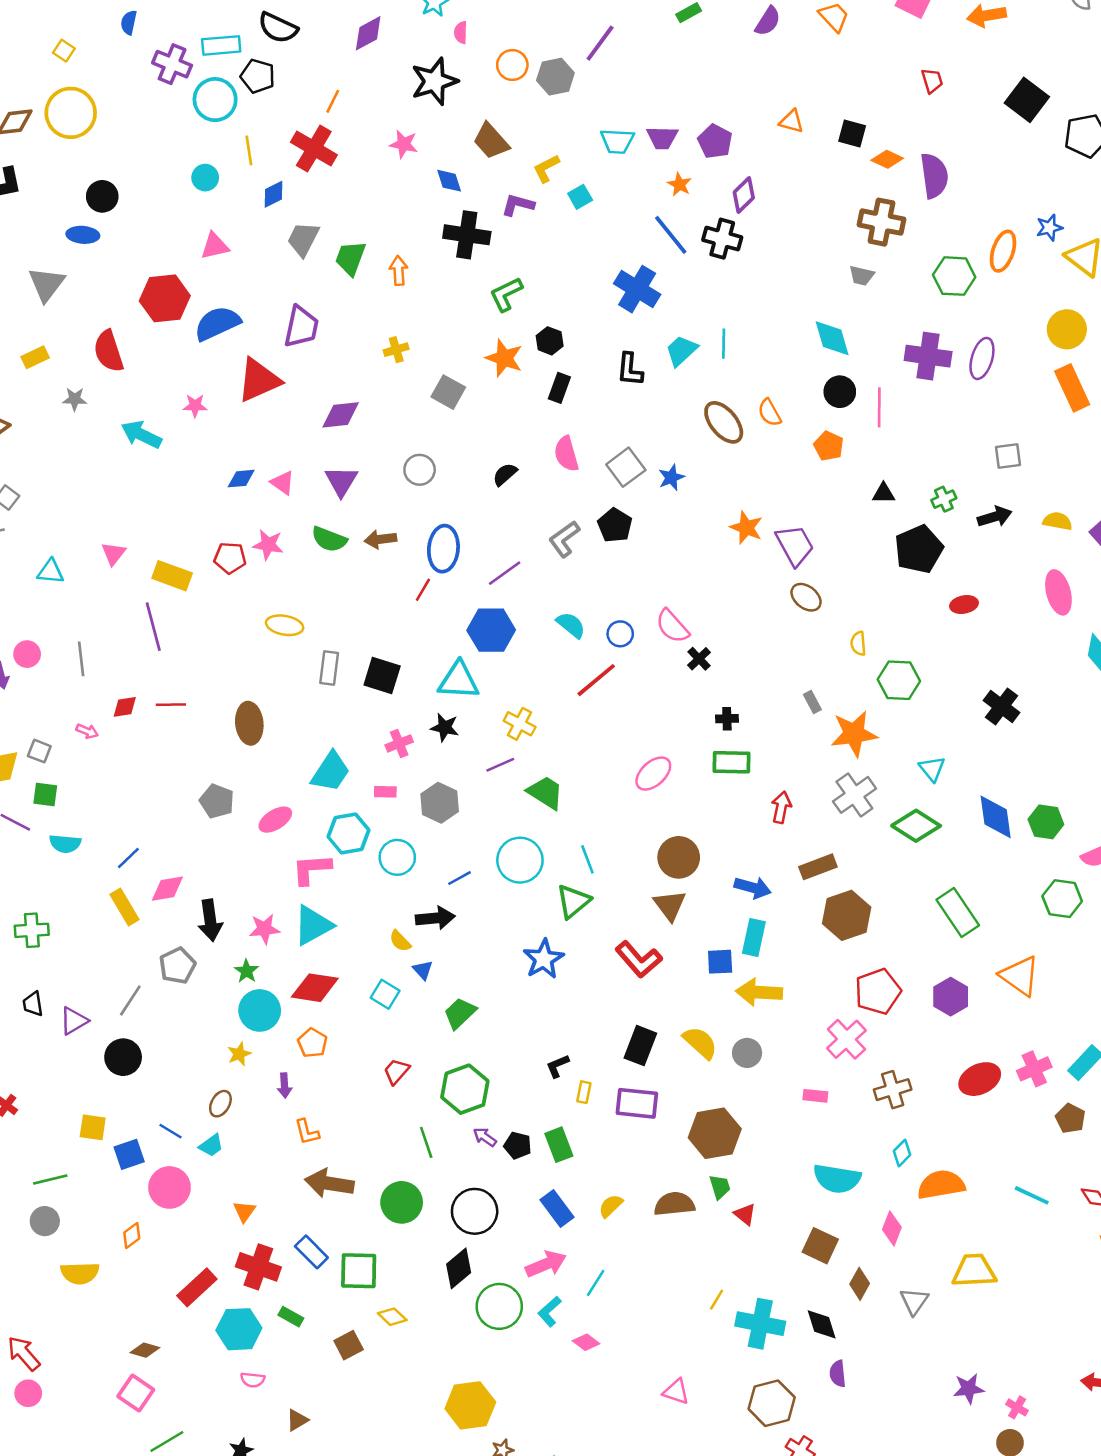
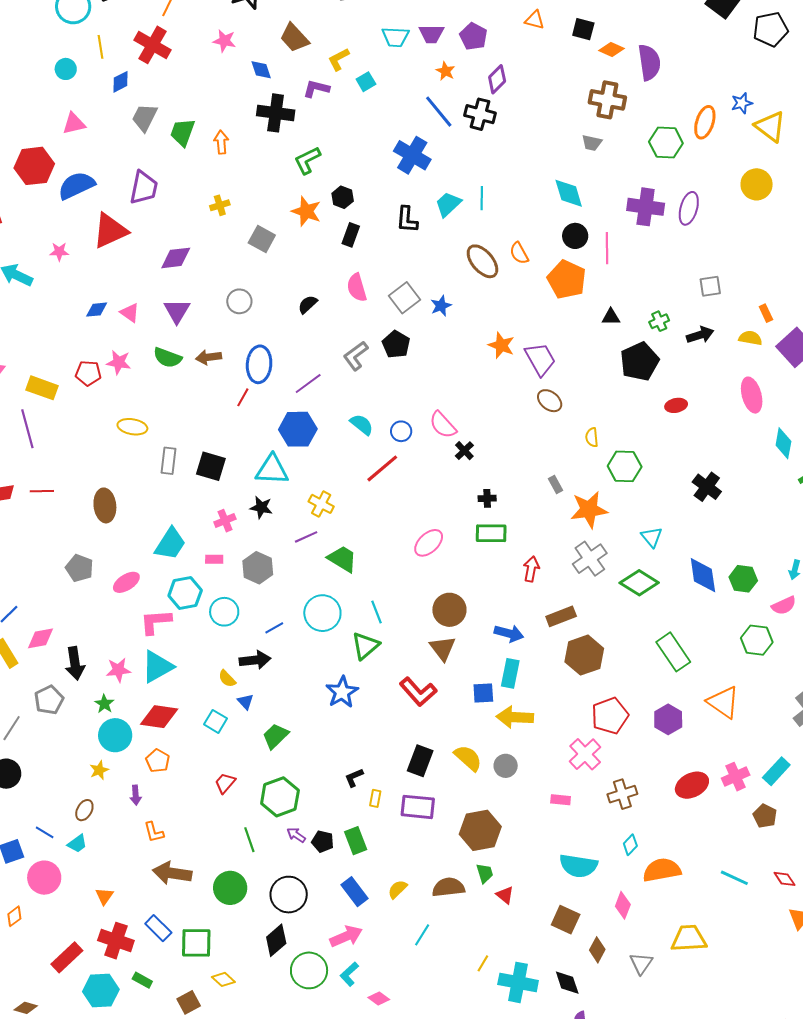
orange rectangle: (1072, 388) -> (766, 313), moved, size x0.5
orange pentagon: (829, 446) -> (567, 279), size x1.6
cyan line: (596, 1283) -> (422, 935), moved

